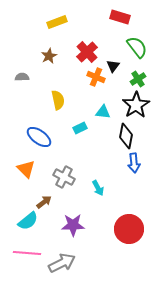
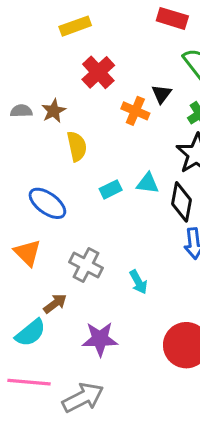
red cross: (87, 52) -> (98, 72), moved
brown star: (49, 56) -> (54, 111), moved
cyan triangle: (103, 112) -> (148, 183), moved

